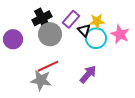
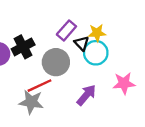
black cross: (42, 18) -> (23, 47), moved
gray circle: (50, 34) -> (56, 62), moved
pink star: (120, 34) -> (124, 83), moved, turned -30

